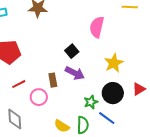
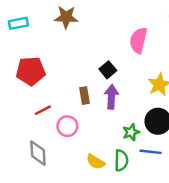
purple arrow: (75, 73) -> (111, 97), turned -114
brown rectangle: (53, 80) -> (84, 96), moved
blue line: (107, 118) -> (151, 152), turned -30

